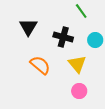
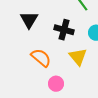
pink circle: (79, 91) -> (56, 84), moved

